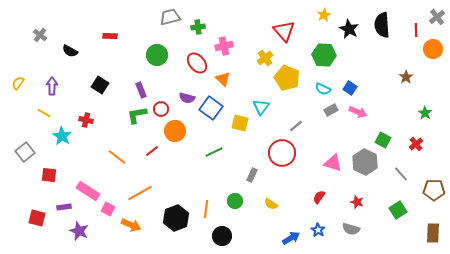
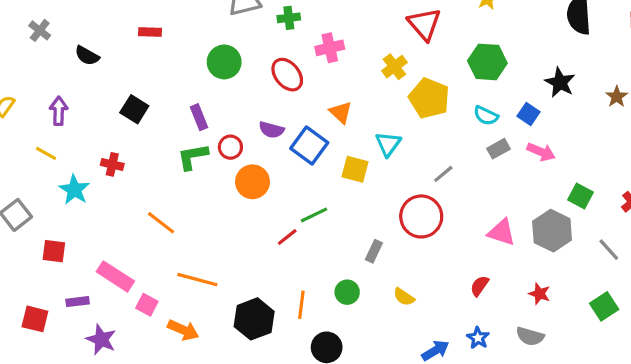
black star: (349, 29) -> (560, 82), moved
orange triangle: (223, 79) -> (341, 112), moved
red line: (152, 151) -> (287, 237), moved
orange line: (140, 193) -> (197, 280), turned 45

